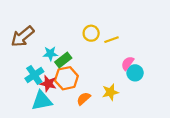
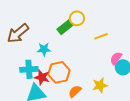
yellow circle: (91, 33) -> (77, 18), moved
green rectangle: (63, 60) -> (65, 27), moved
cyan cross: (34, 75) -> (29, 69), turned 30

